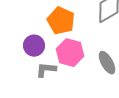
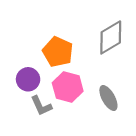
gray L-shape: (46, 70) -> (41, 106), turned -120

